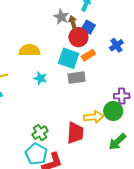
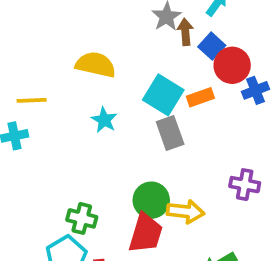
red circle: (78, 37) -> (232, 65), moved
gray rectangle: (77, 78) -> (170, 133), turned 66
green circle: (113, 111) -> (151, 200), moved
green cross: (40, 133) -> (82, 218), turned 35

